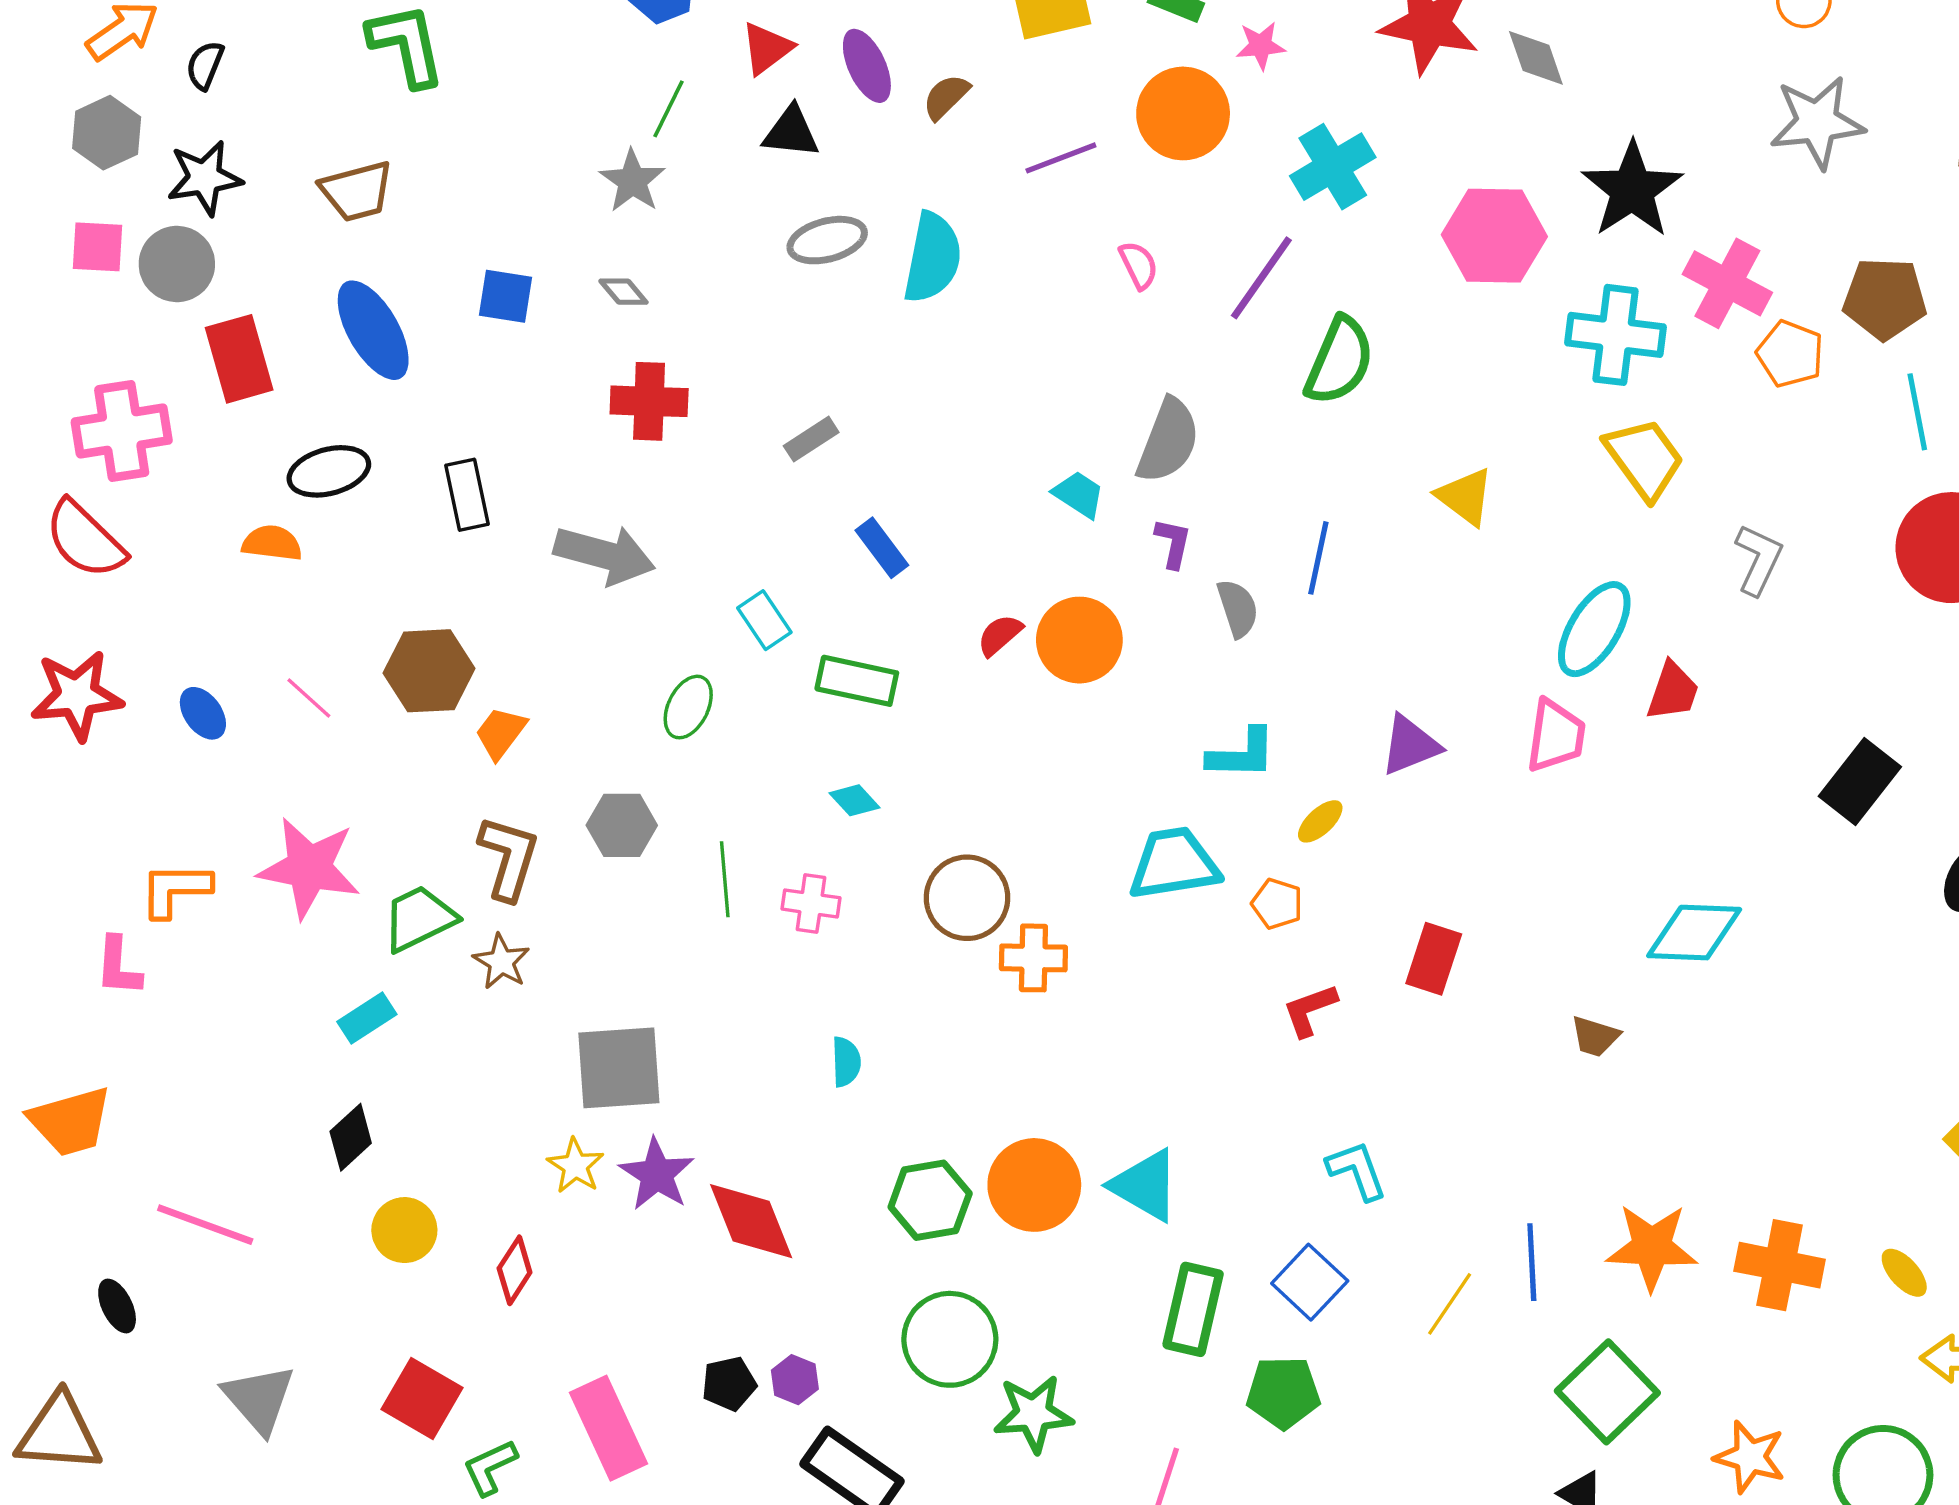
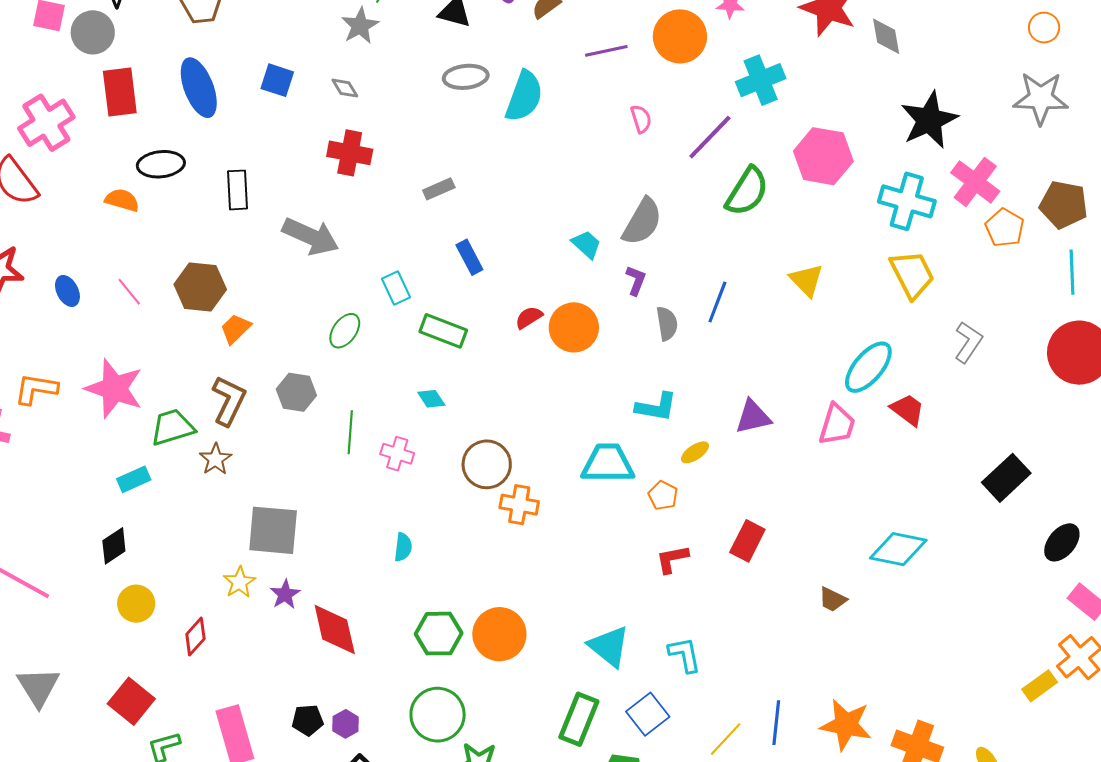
pink hexagon: (1494, 236) -> (823, 156), moved
pink cross: (122, 431) -> (46, 123), turned -32
red trapezoid: (1673, 691) -> (908, 410), turned -81
purple star: (657, 1174) -> (285, 594), size x0.7
cyan triangle: (1145, 1185) -> (609, 646), moved

